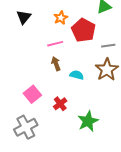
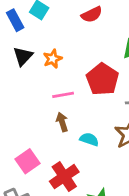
orange star: (61, 18) -> (53, 59), moved
red cross: (60, 104) -> (64, 177), size x1.5

